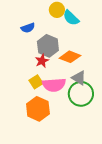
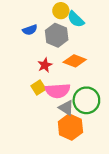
gray hexagon: (48, 46) -> (57, 35), moved
gray triangle: (79, 78) -> (66, 108), moved
orange hexagon: (38, 109) -> (70, 127), moved

